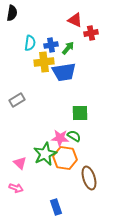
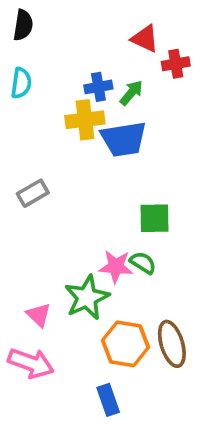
cyan semicircle: (30, 43) -> (21, 83), moved
orange hexagon: (65, 158) -> (126, 344), moved
pink arrow: (16, 188) -> (31, 363), size x1.6

